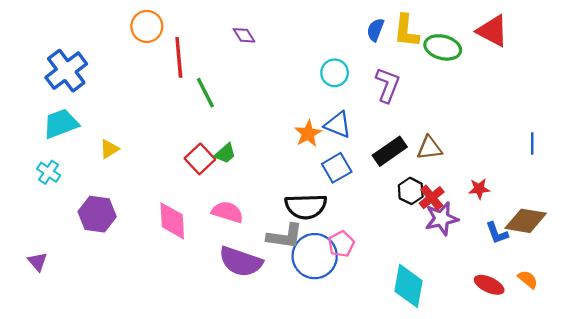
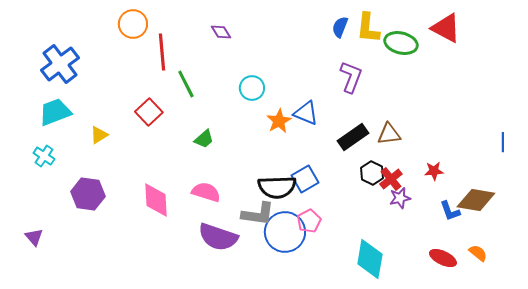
cyan circle: (335, 73) -> (252, 88), moved
blue line: (532, 143) -> (503, 142), moved
red square: (200, 159) -> (149, 112), moved
blue square: (337, 168) -> (305, 179), moved
purple star: (442, 219) -> (400, 198), size x0.7

